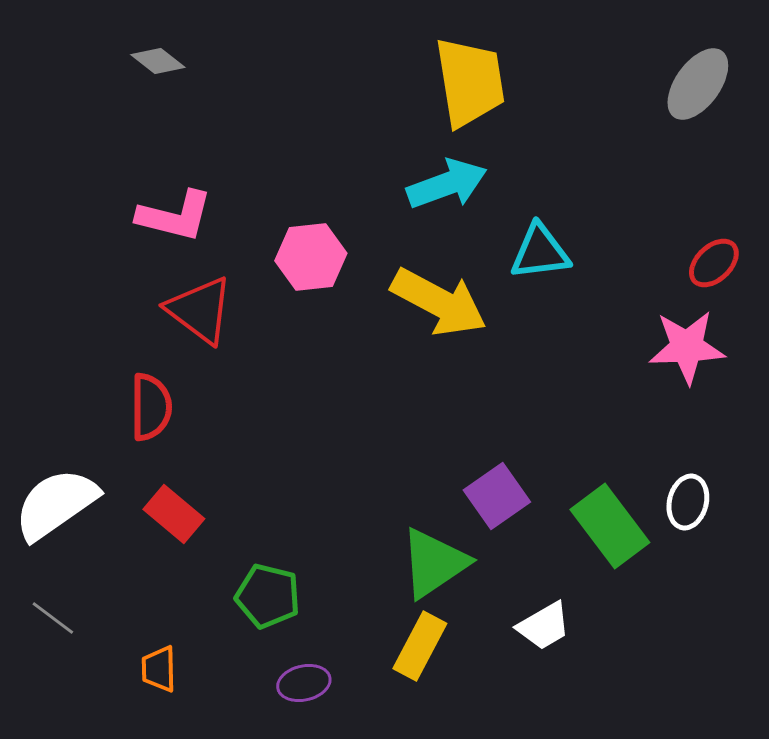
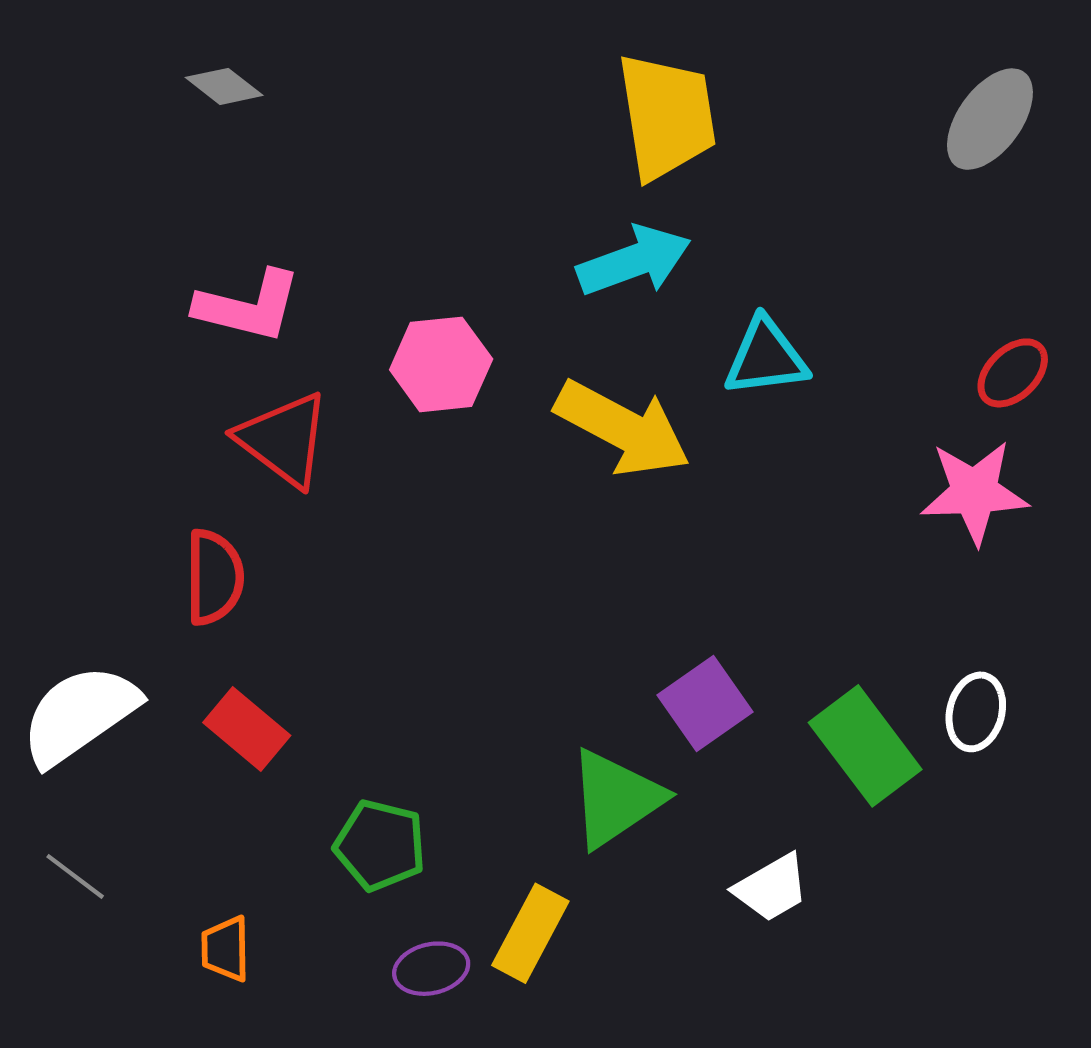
yellow rectangle: (420, 646) -> (530, 933), moved

